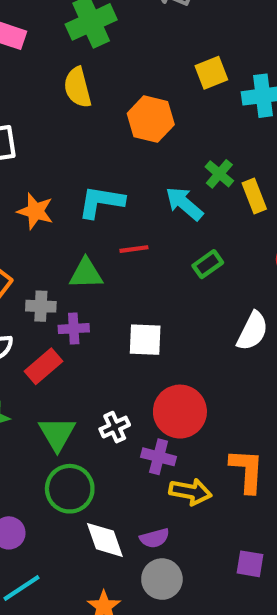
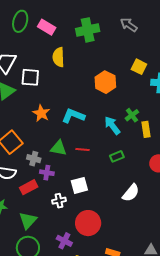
yellow square: (211, 73) -> (139, 67), turned 35
yellow semicircle: (78, 87) -> (58, 57), moved
red line: (134, 249) -> (83, 149), moved
white square: (145, 340) -> (79, 185), turned -30
white cross: (115, 427) -> (59, 201), moved
purple cross: (159, 457) -> (64, 241), moved

